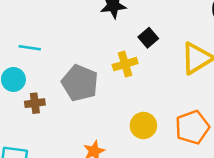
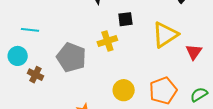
black square: (148, 38) -> (125, 19), turned 35
brown cross: (35, 103) -> (35, 75), turned 35

